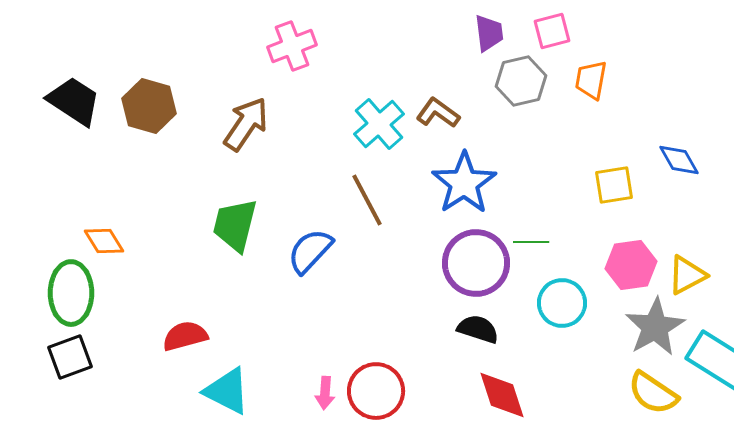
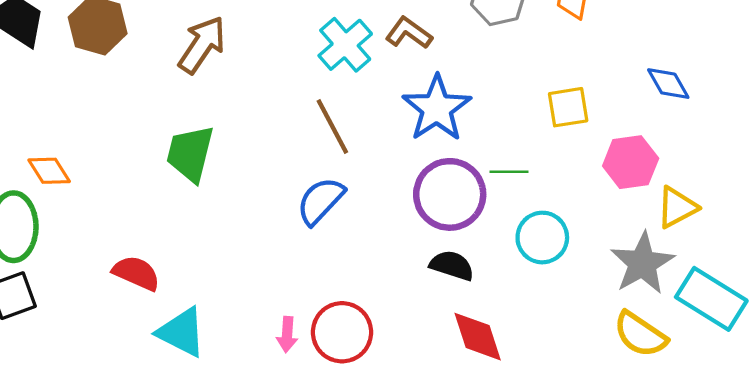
yellow square: (614, 185) -> (568, 107), moved
blue semicircle: (310, 251) -> (320, 201), moved
pink hexagon: (631, 265) -> (631, 162), moved
red semicircle: (185, 336) -> (136, 273), turned 39

